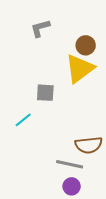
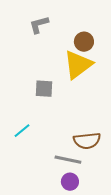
cyan line: (23, 120) -> (22, 131), moved

